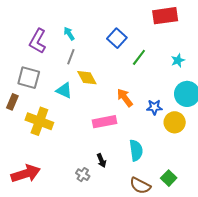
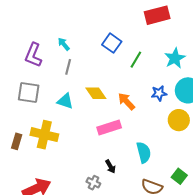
cyan star: (178, 60) -> (175, 58), size x1.5
yellow diamond: (87, 78) -> (96, 93), moved
brown rectangle: (12, 102) -> (17, 141), moved
blue star: (154, 107) -> (159, 93), moved

